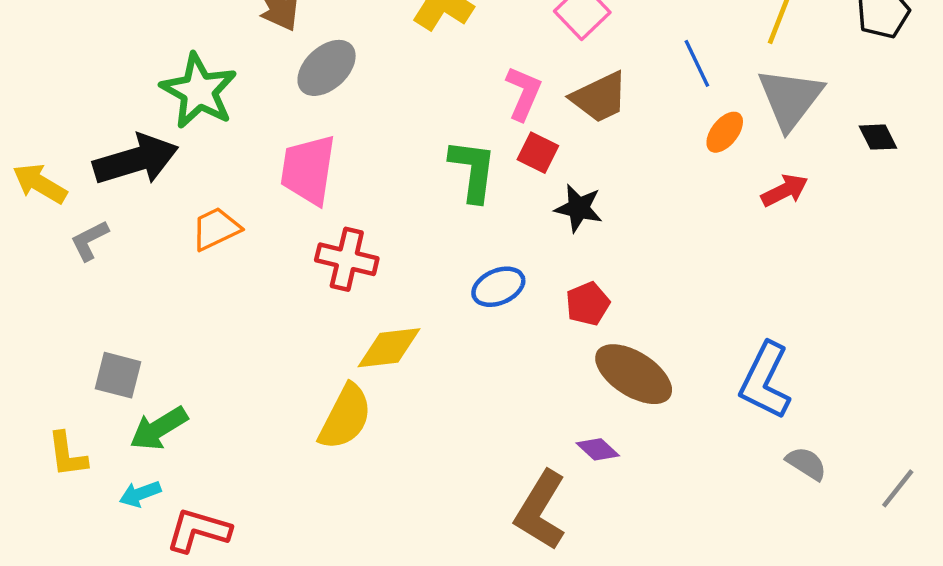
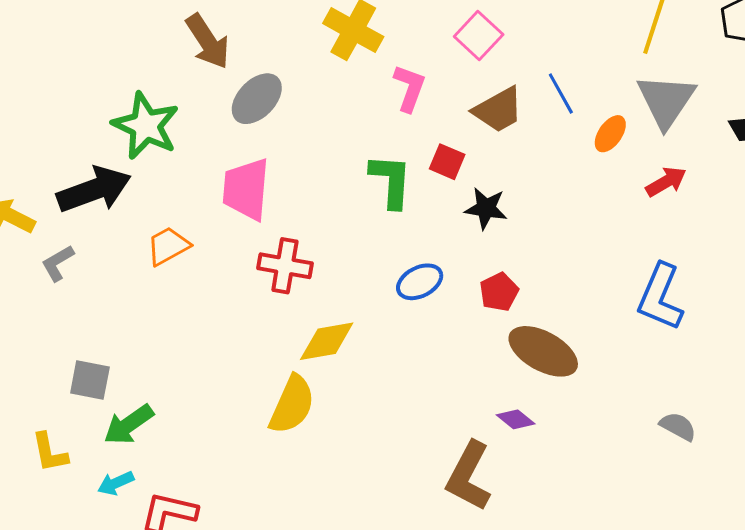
blue line: (697, 63) -> (561, 94), moved
pink L-shape: (524, 93) -> (409, 88), moved
blue L-shape: (765, 381) -> (660, 297), moved
gray semicircle: (806, 464) -> (678, 426), moved

